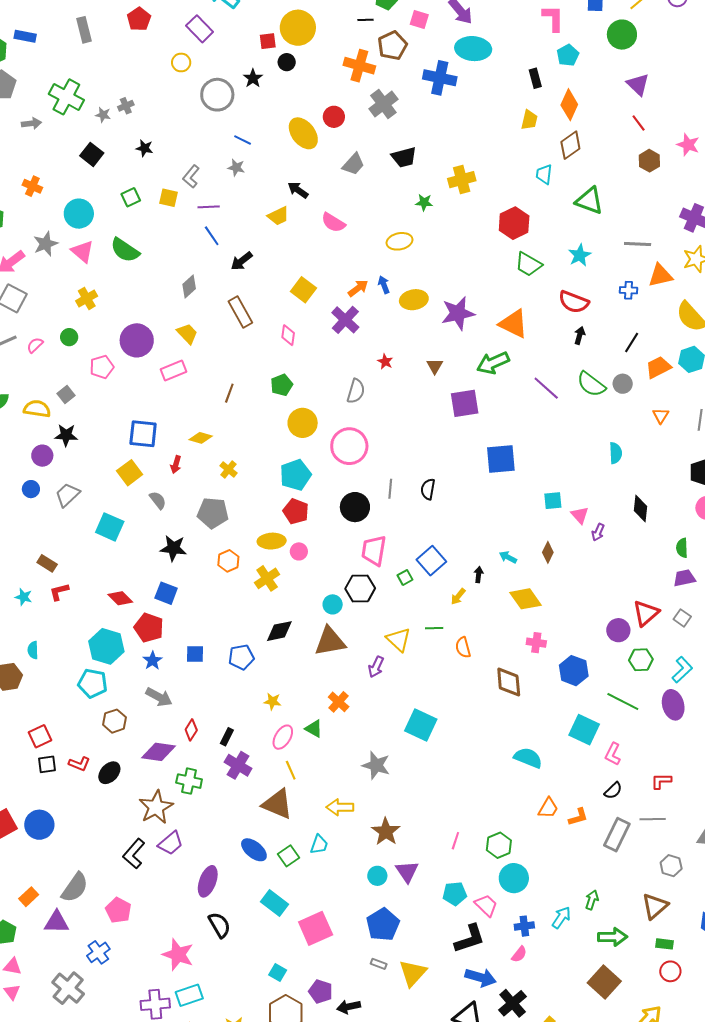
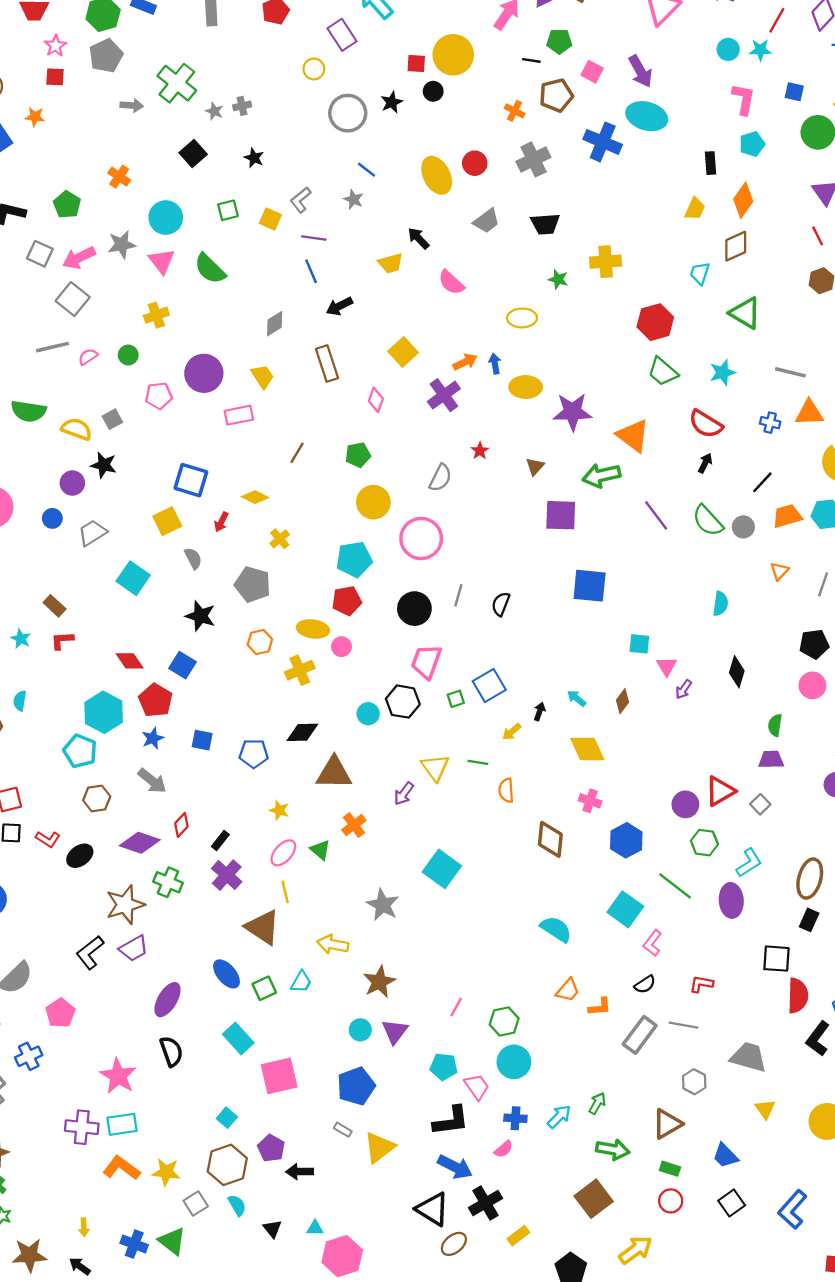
orange cross: (359, 66) -> (515, 111), size x0.6
red pentagon: (296, 511) -> (347, 601), turned 30
brown triangle: (330, 641) -> (334, 773), moved

